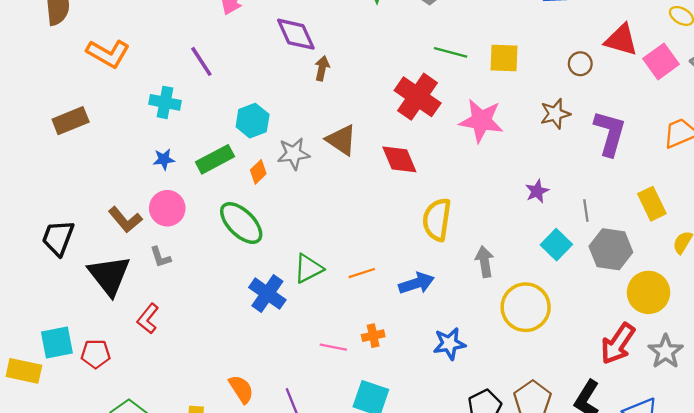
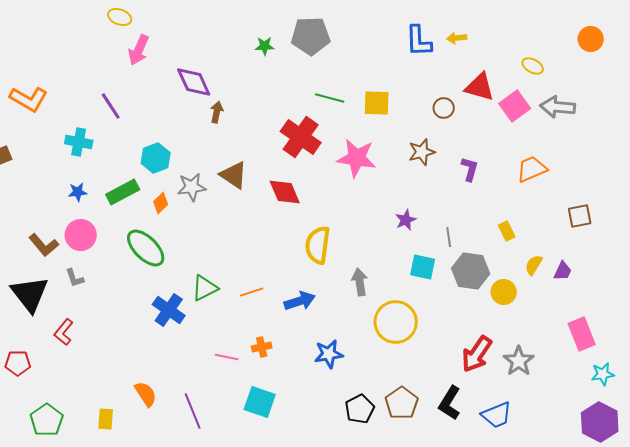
purple L-shape: (610, 133) -> (470, 169), size x0.6
yellow rectangle: (652, 204) -> (507, 231), size x0.7
cyan square: (556, 245) -> (423, 267), turned -32
yellow circle: (648, 292) -> (504, 292), moved, size x0.7

